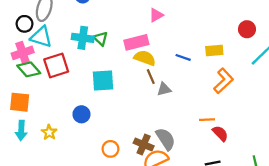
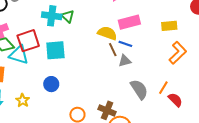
cyan triangle: (41, 37) -> (19, 55), moved
pink rectangle: (136, 42) -> (129, 22), moved
blue line: (183, 57) -> (125, 44), moved
cyan square: (103, 81) -> (55, 50), moved
orange line: (207, 120) -> (163, 88), turned -56
gray semicircle: (166, 139) -> (139, 89), moved

